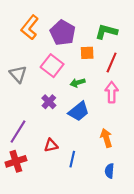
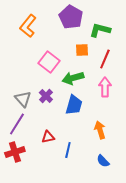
purple pentagon: (63, 33) -> (71, 17), moved
gray triangle: (18, 74) -> (23, 99), moved
green arrow: (78, 83) -> (73, 78), size x1.5
blue trapezoid: (79, 111) -> (74, 105), turned -35
blue semicircle: (109, 171) -> (103, 161), turned -48

